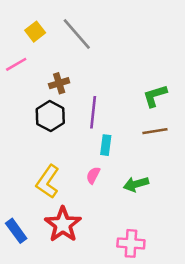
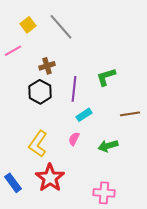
green L-shape: (155, 96) -> (106, 77), moved
brown line: (155, 131) -> (130, 114), moved
cyan rectangle: (106, 145) -> (84, 115), turned 49

